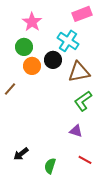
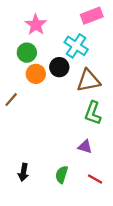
green L-shape: (83, 101) -> (93, 113), turned -35
black arrow: (21, 154) -> (23, 172), turned -42
green semicircle: (50, 166) -> (62, 175), moved

